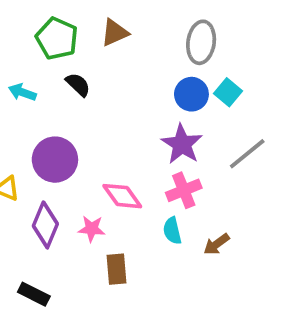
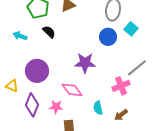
cyan square: (228, 92) -> (131, 29), moved
purple star: (182, 144) -> (85, 63), moved, turned -30
pink cross: (184, 190) -> (121, 86), moved

